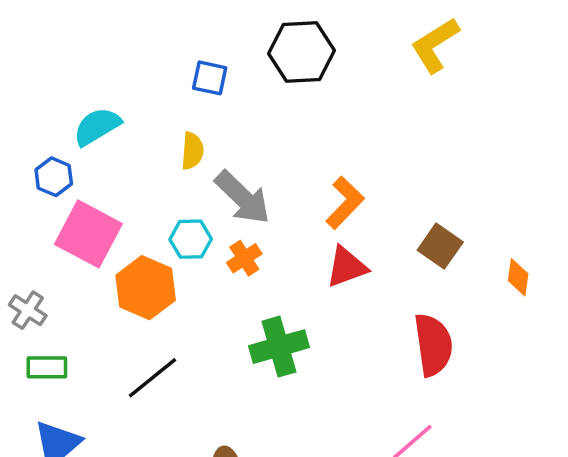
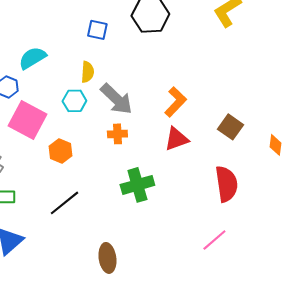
cyan hexagon: (191, 239) -> (74, 101), moved
orange cross: (244, 258) -> (117, 134), turned 30
orange hexagon: (146, 288) -> (60, 151), size x0.7

